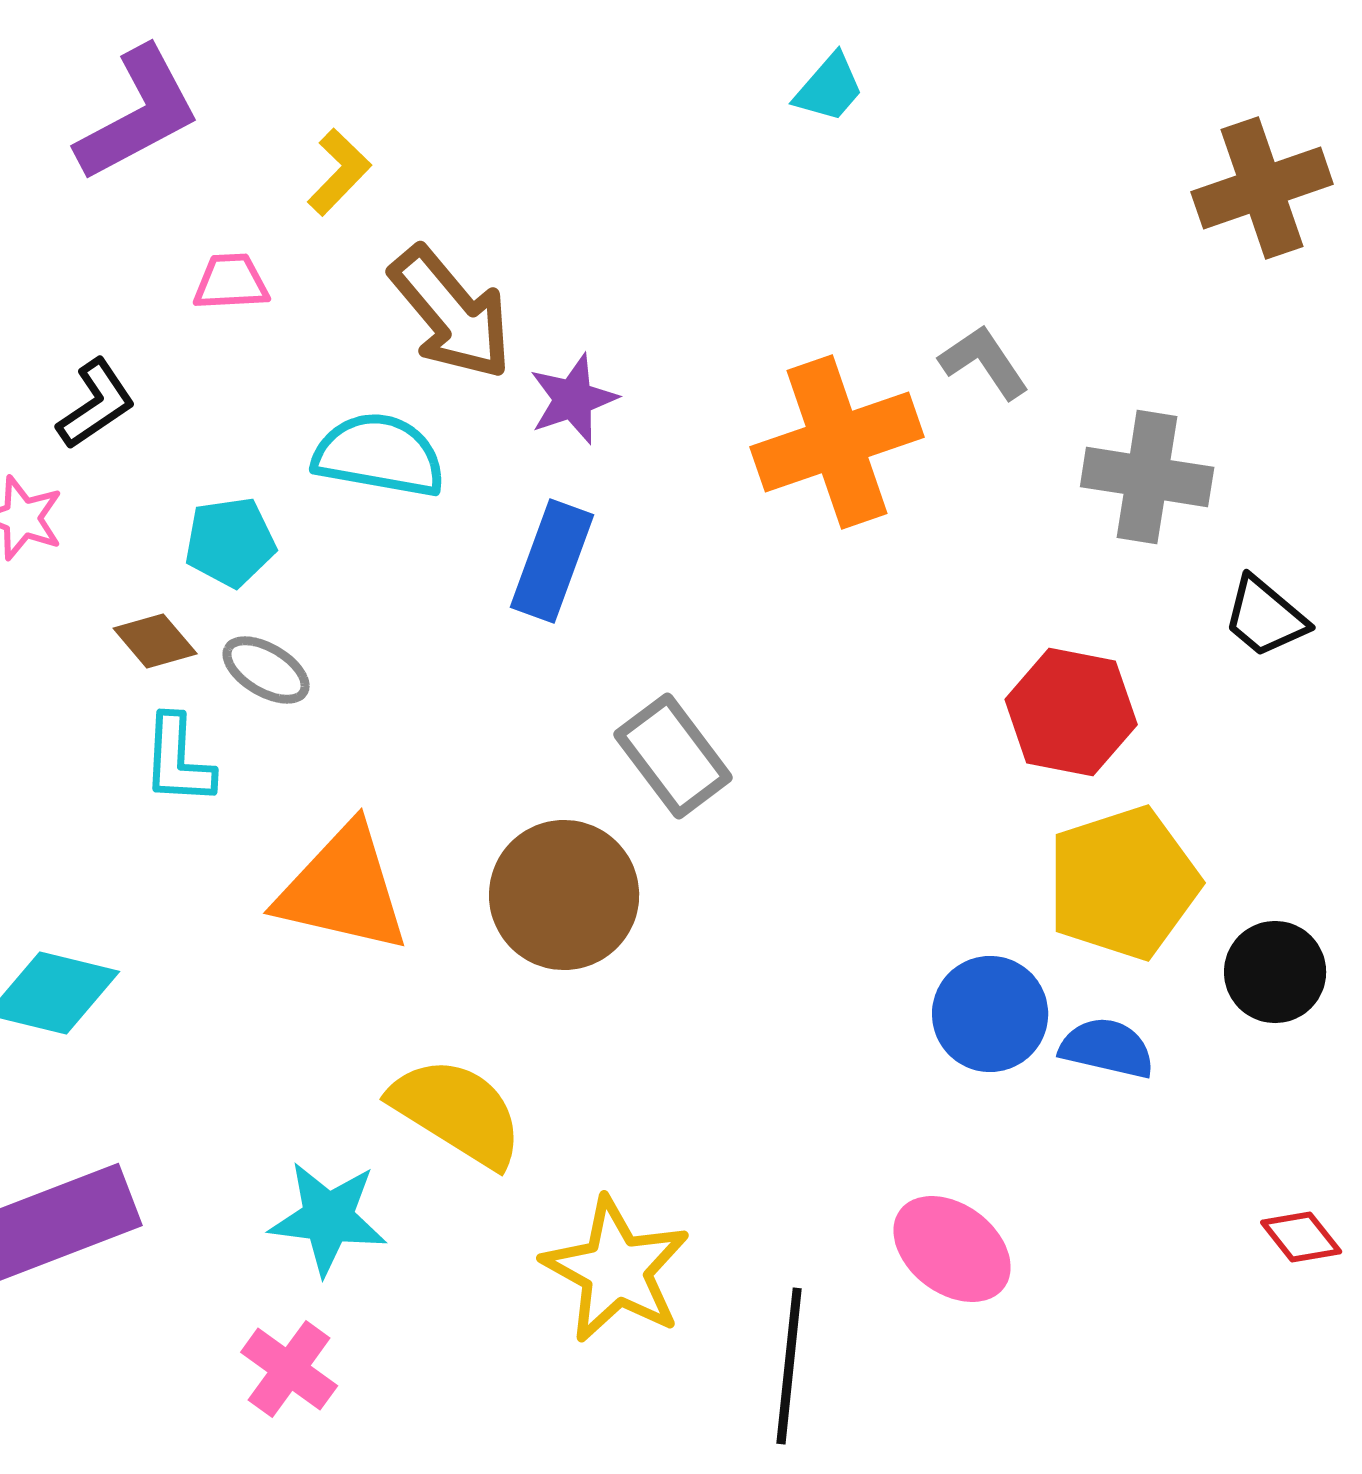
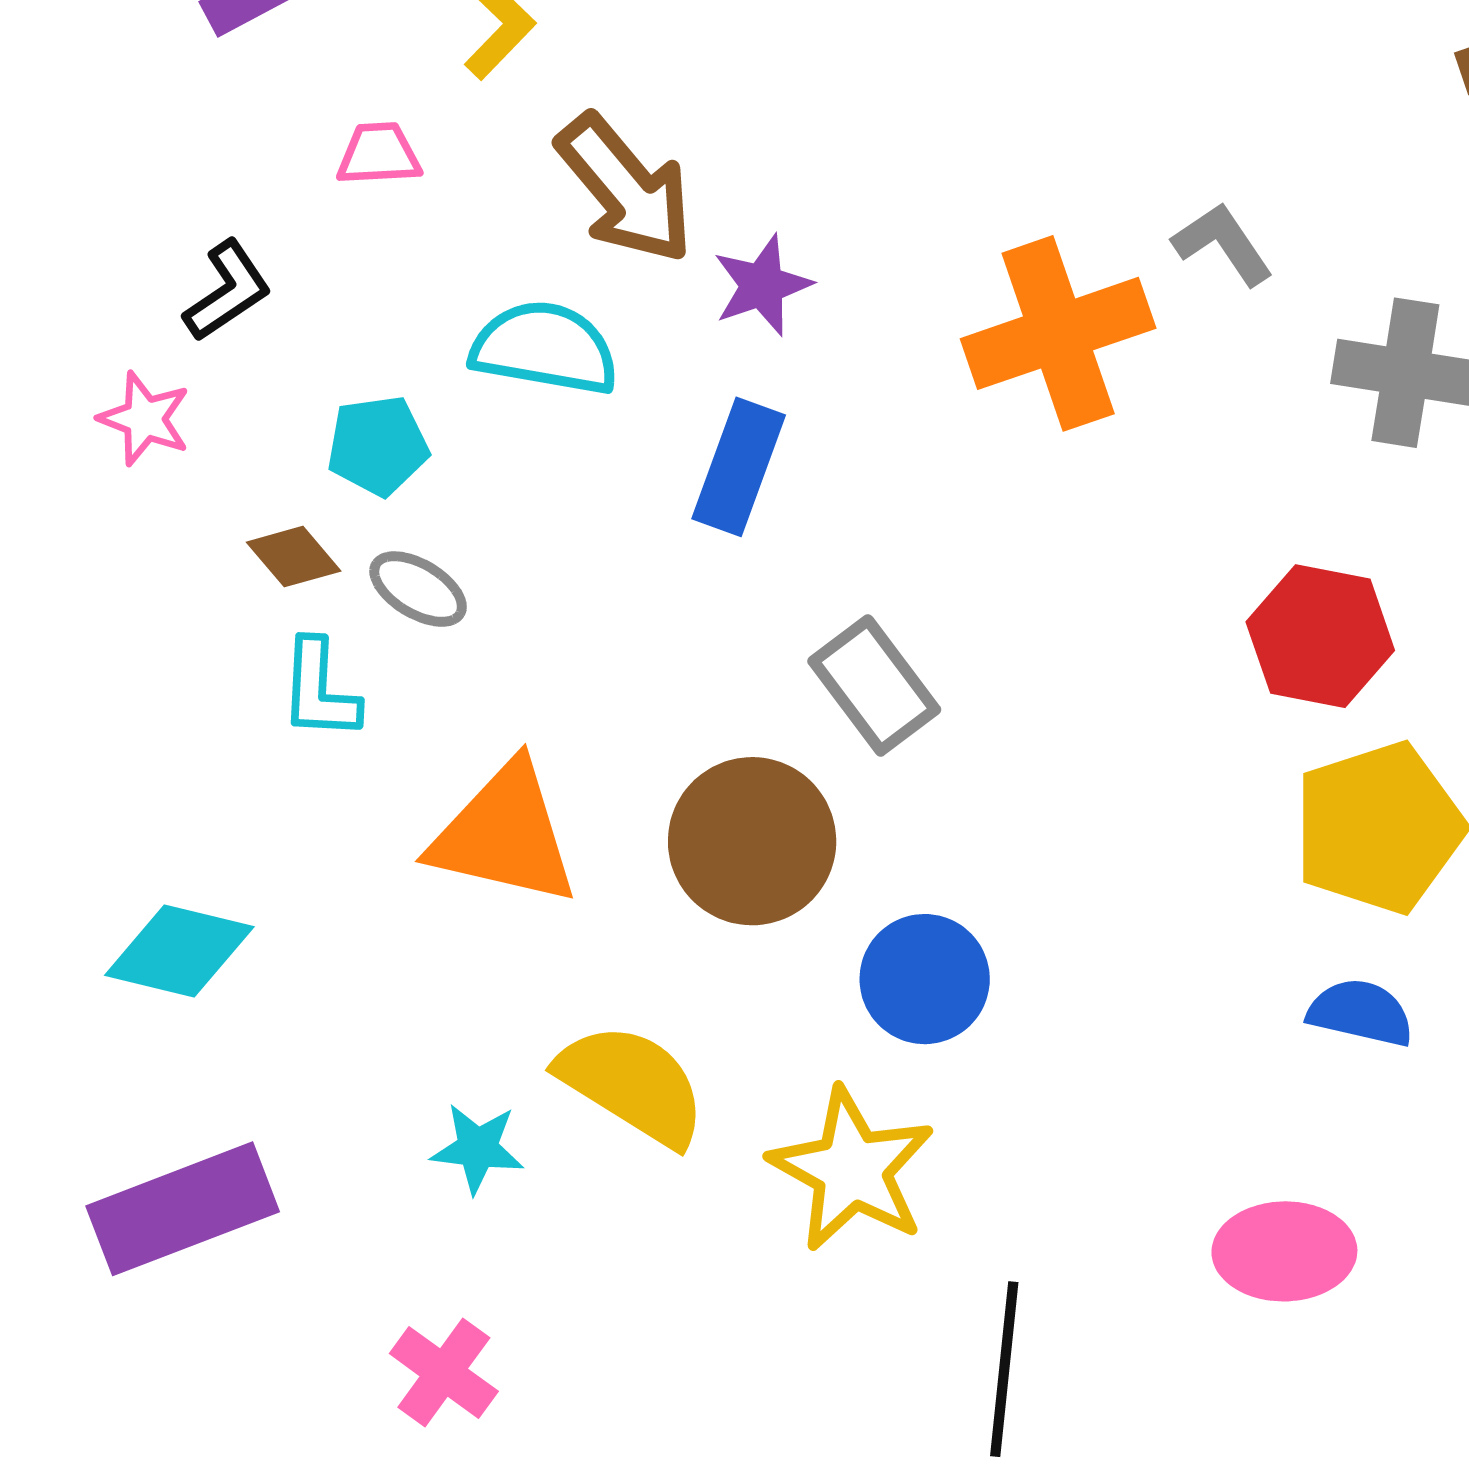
blue circle: (990, 1014) -> (925, 979), moved
cyan star: (328, 1218) -> (477, 1148), moved, size x0.7
pink ellipse: (952, 1249) -> (1284, 1251), moved, turned -38
yellow star: (616, 1270) -> (852, 1170), moved

